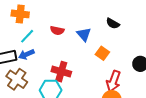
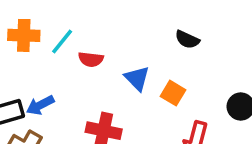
blue triangle: (84, 34) -> (137, 78), moved
cyan line: (27, 36) -> (62, 42), moved

